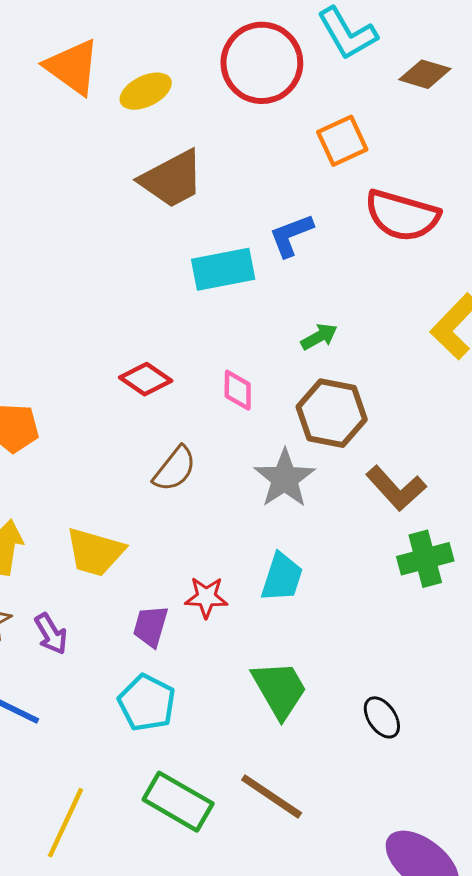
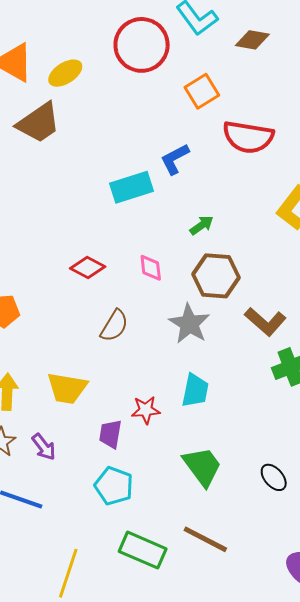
brown trapezoid: (172, 179) -> (39, 123), moved

